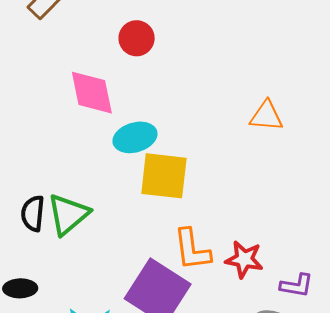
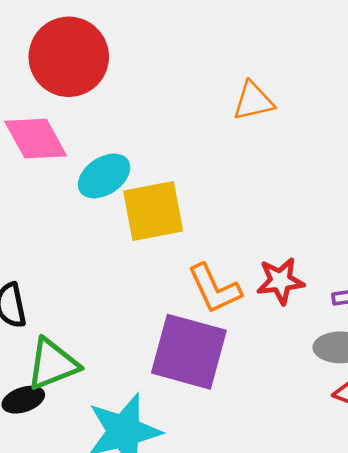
red circle: (137, 38) -> (69, 57), size x1.8
green triangle: (68, 214) -> (53, 364), moved, turned 36

